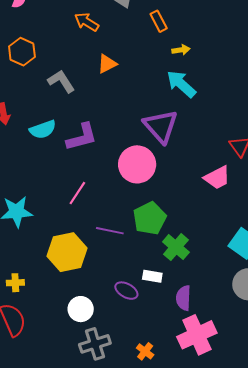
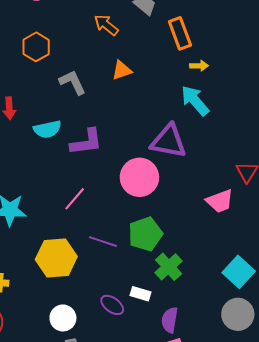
orange rectangle: (159, 21) -> (180, 33), size x1.4
purple triangle: (161, 126) -> (169, 141), turned -45

